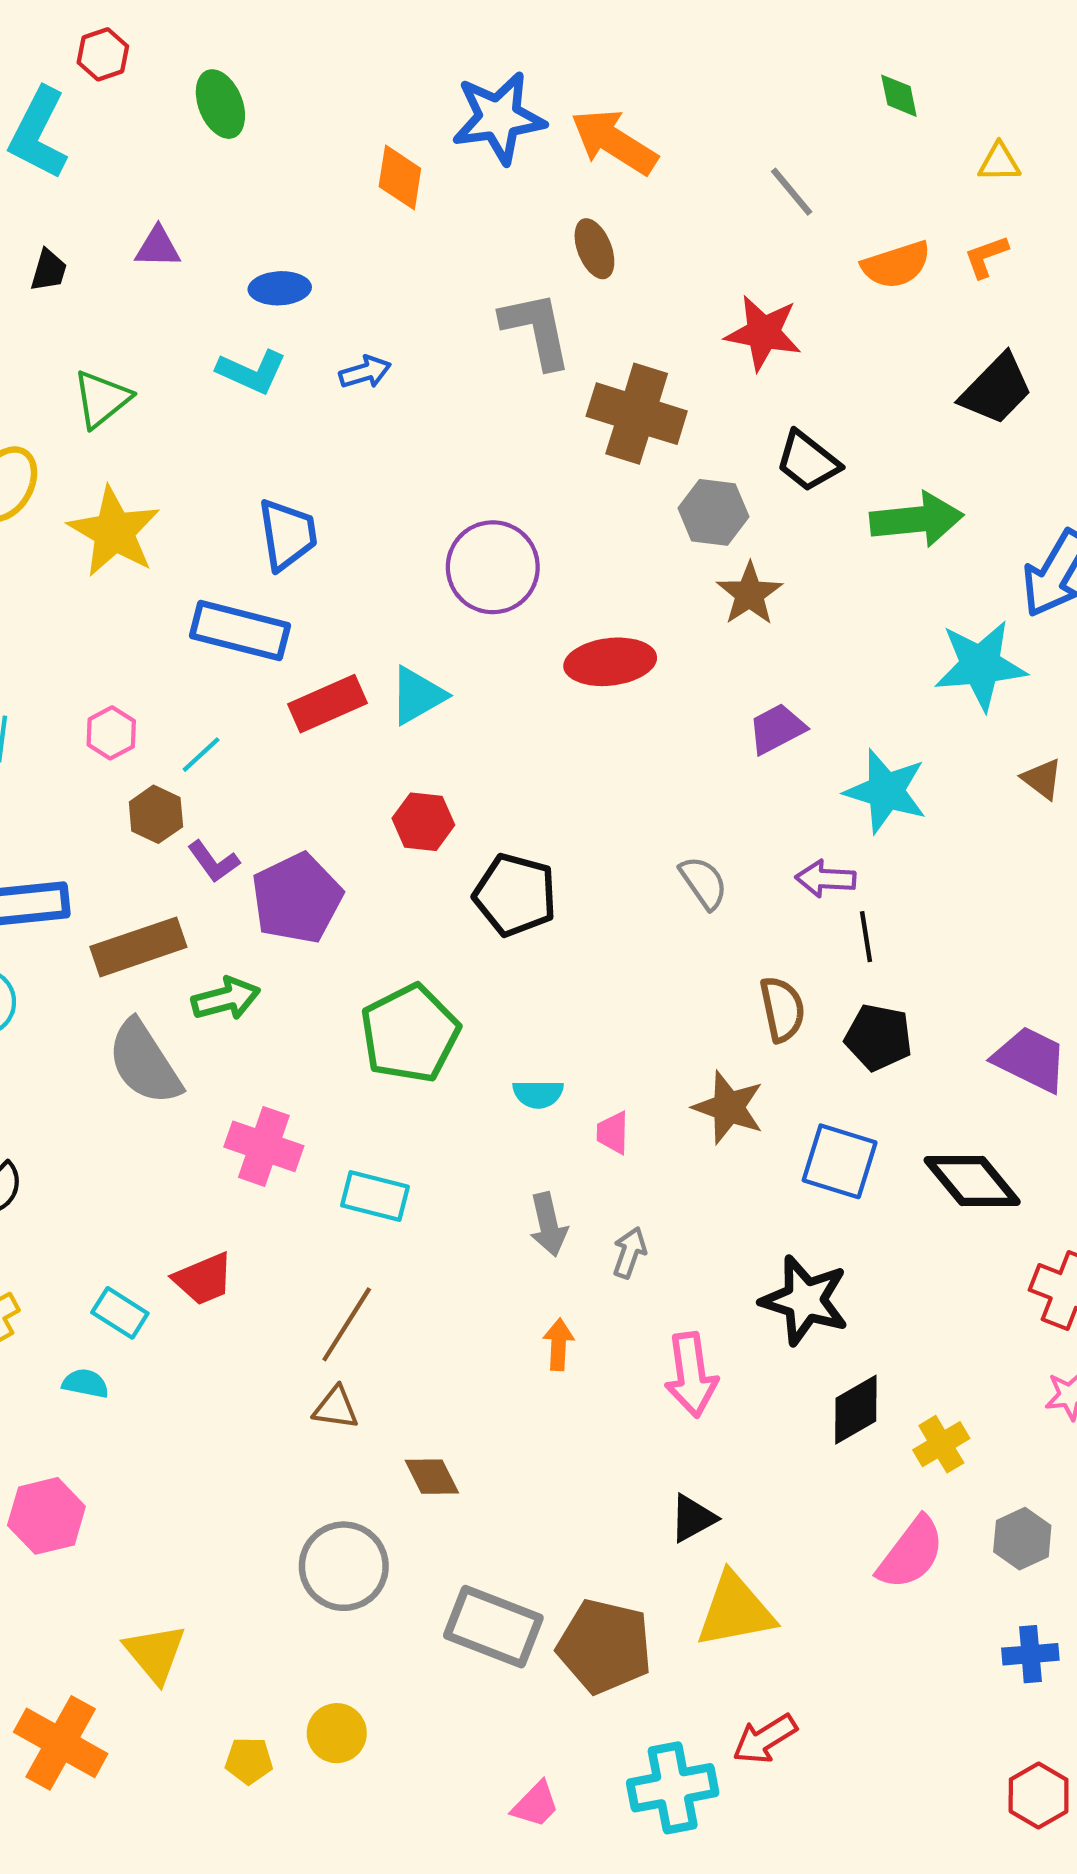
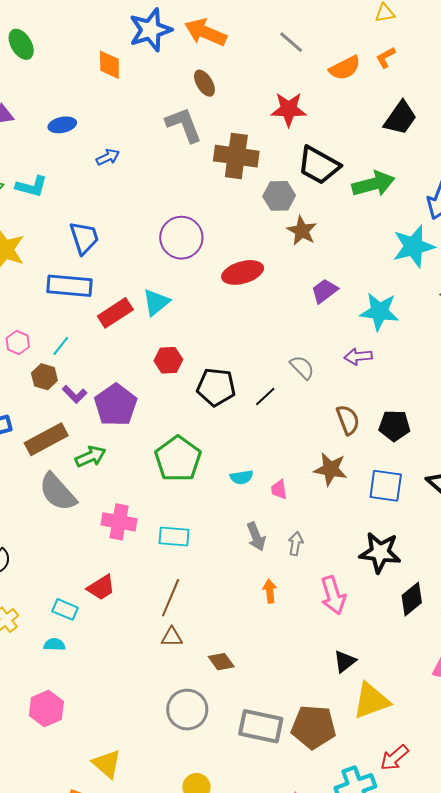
cyan L-shape: (252, 372) -> (32, 186), moved
black trapezoid: (808, 461) -> (319, 165), size x1.4
black line: (866, 937) -> (265, 396), moved, turned 65

